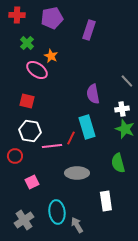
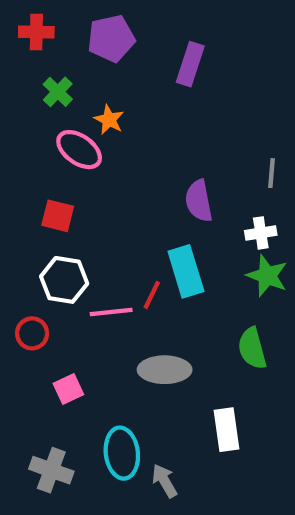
gray line: (127, 81) -> (271, 173), turned 48
gray cross: (24, 220) -> (51, 470), turned -36

